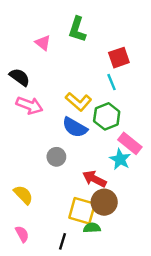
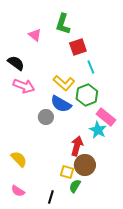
red square: (119, 58) -> (78, 47), moved
gray circle: (56, 157) -> (46, 117), moved
red arrow: (94, 179) -> (77, 146), turned 78
yellow square: (82, 211) -> (67, 172), size x0.6
green semicircle: (92, 228) -> (75, 186), turned -56
pink semicircle: (22, 234) -> (18, 191), turned 152

